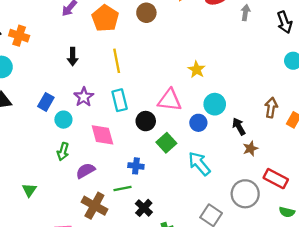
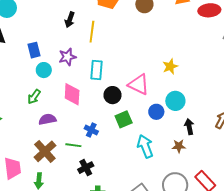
yellow line: (117, 61) -> (92, 32), moved
blue rectangle: (46, 102) -> (34, 50), turned -63
brown star: (250, 149) -> (179, 146), moved

